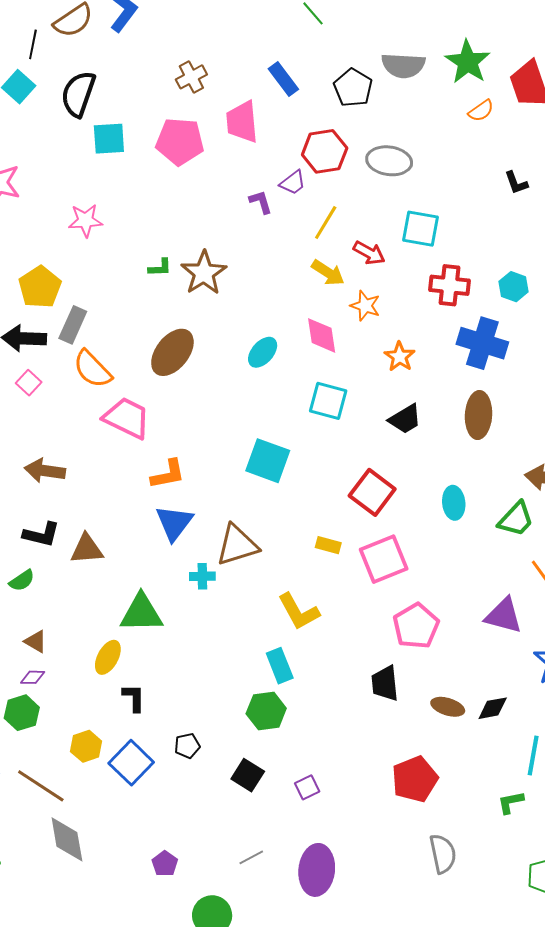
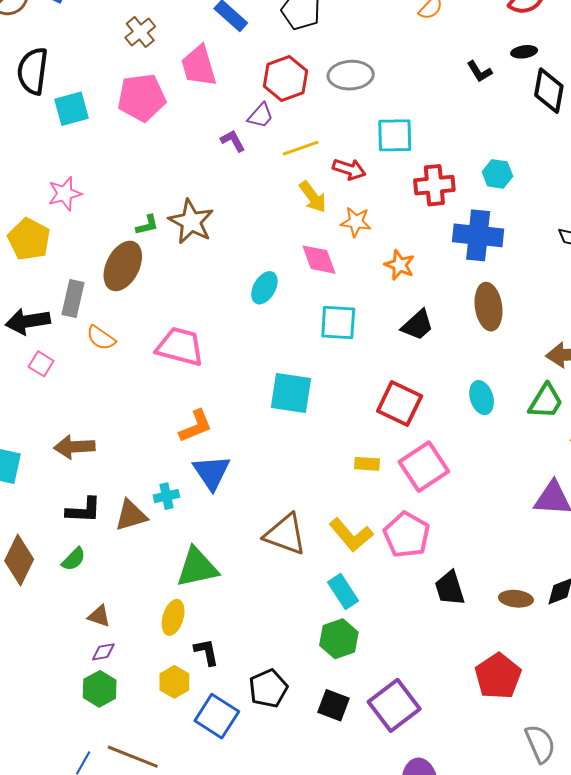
yellow line: (326, 222) -> (301, 148), turned 51
yellow arrow: (328, 273) -> (313, 197), turned 32
yellow pentagon: (40, 287) -> (29, 239), moved
brown ellipse: (172, 352) -> (123, 266), moved
orange semicircle: (92, 369) -> (101, 338), size x0.7
pink trapezoid: (127, 418) -> (180, 347), moved
brown triangle: (237, 545) -> (285, 534), moved, turned 48
cyan cross: (202, 576) -> (166, 496), moved
pink pentagon: (416, 626) -> (407, 535), moved
yellow hexagon: (86, 746) -> (174, 682), moved
black pentagon: (187, 746) -> (268, 688), size x1.5
purple square: (307, 787) -> (394, 705), size x2.0

